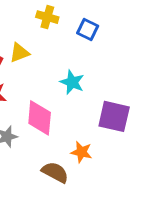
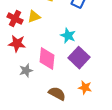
purple square: (114, 116) -> (79, 58), moved, turned 30
orange star: (81, 152) -> (85, 88), moved

